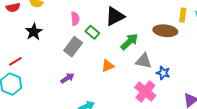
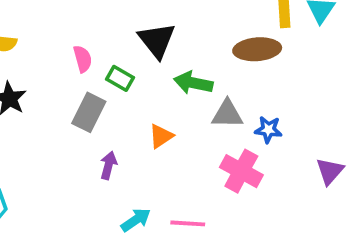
black triangle: (115, 16) -> (157, 40), turned -30
green arrow: (129, 42) -> (193, 83), turned -114
purple arrow: (67, 78) -> (108, 165), moved, turned -32

